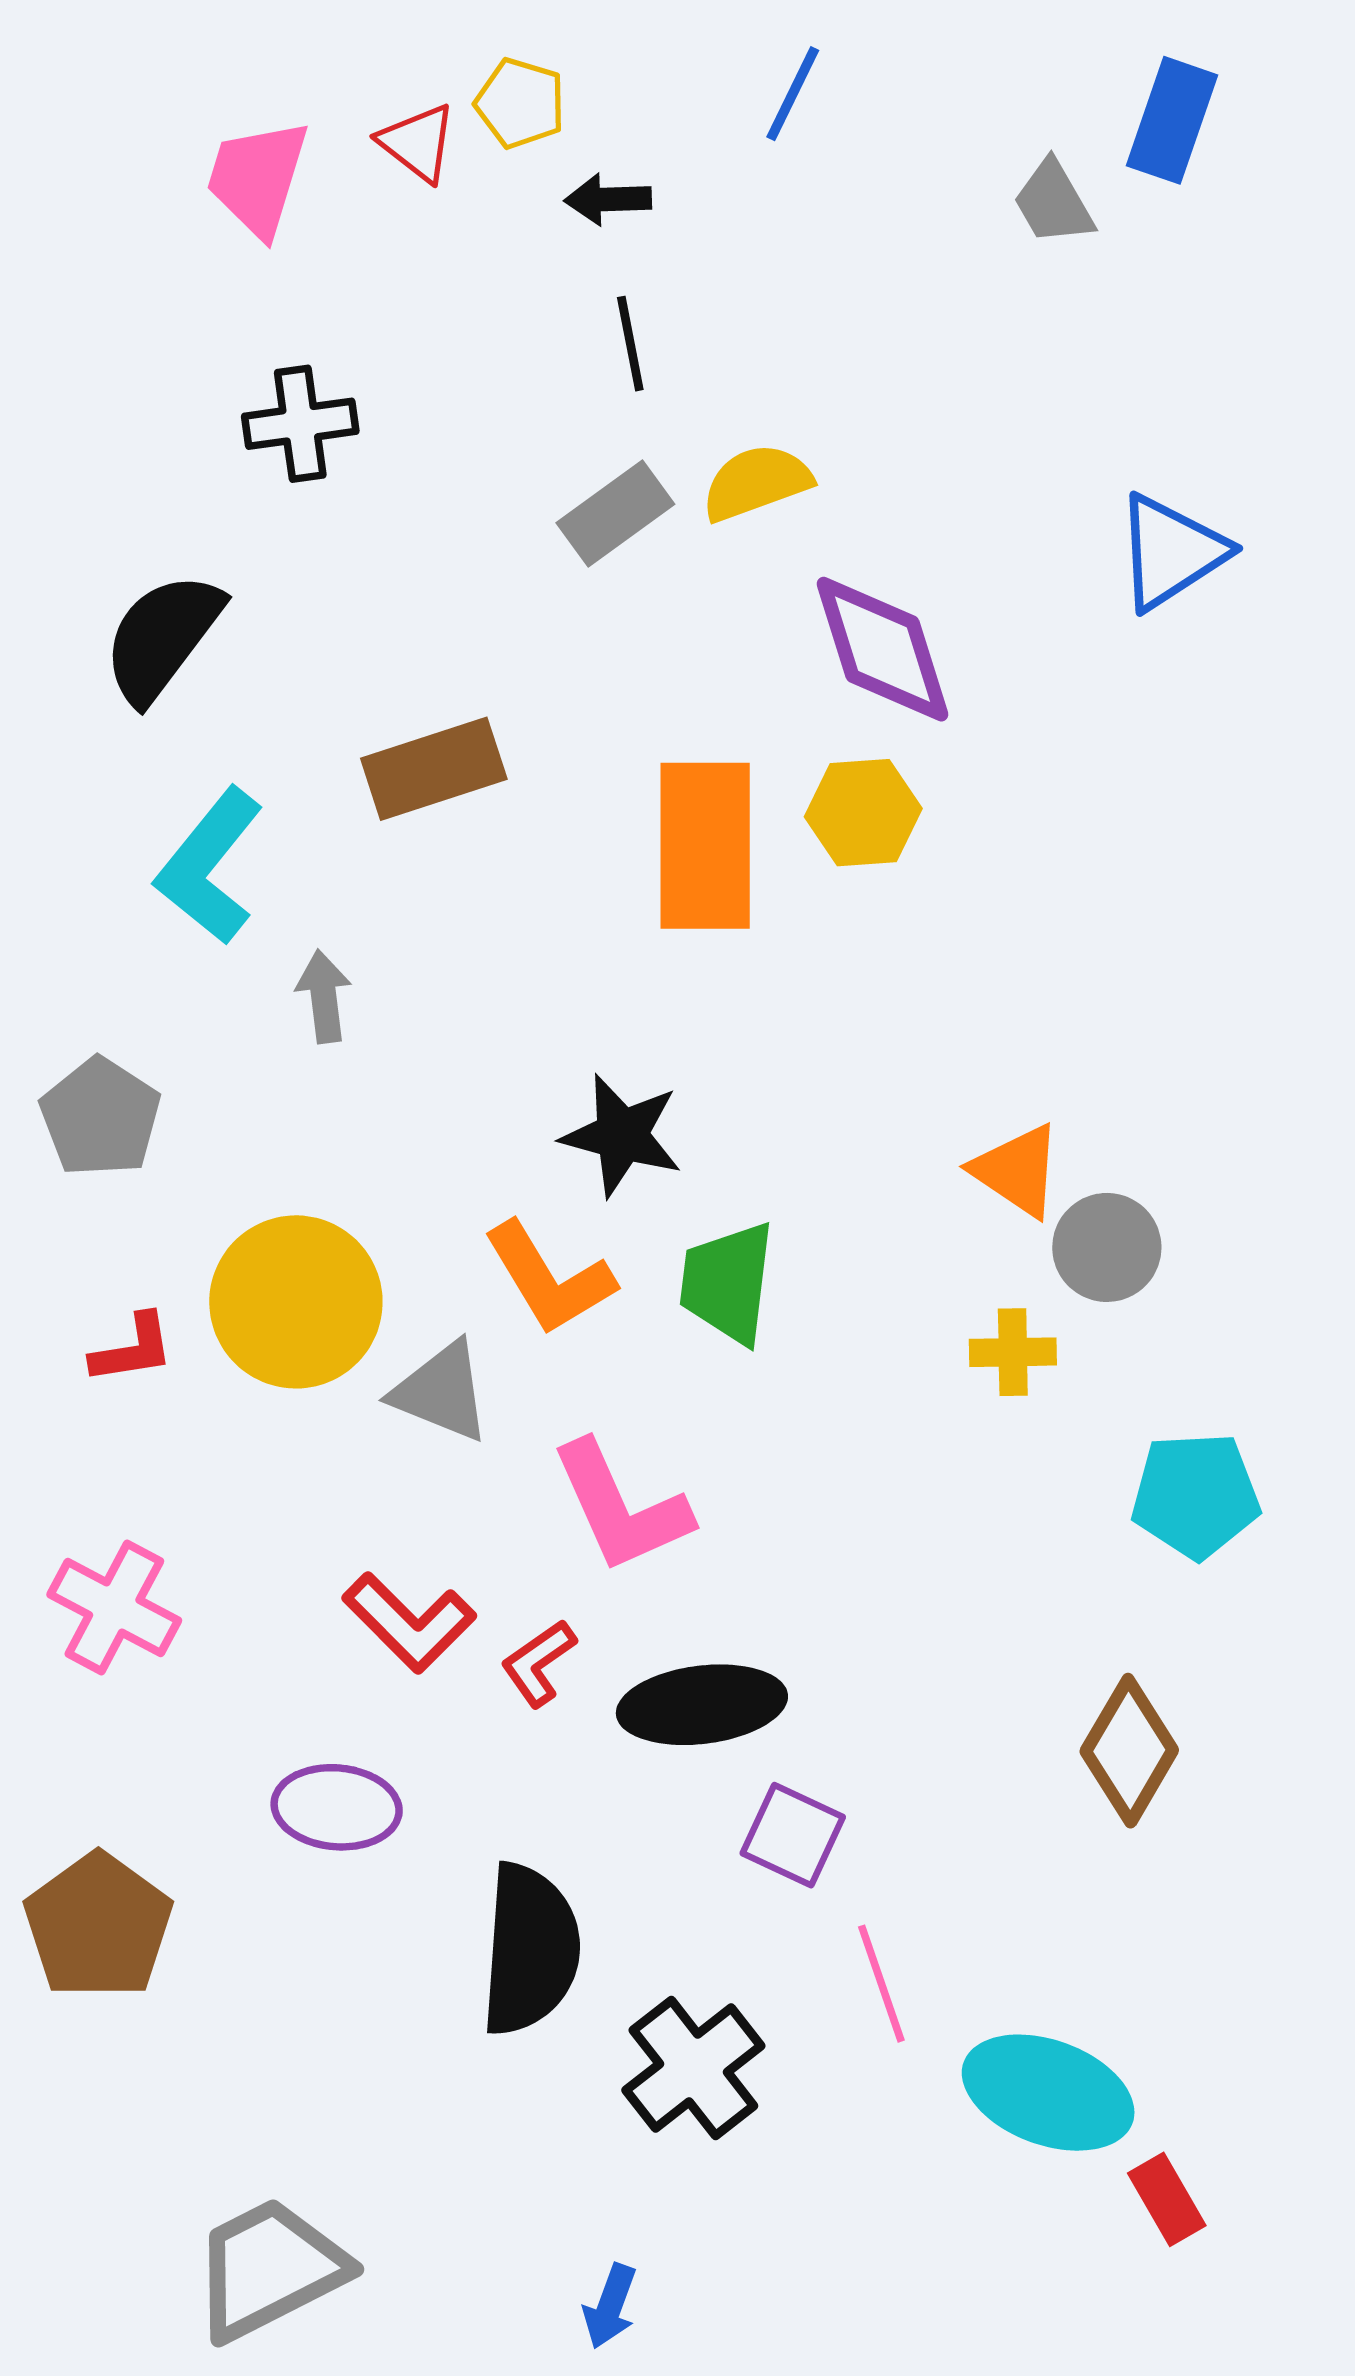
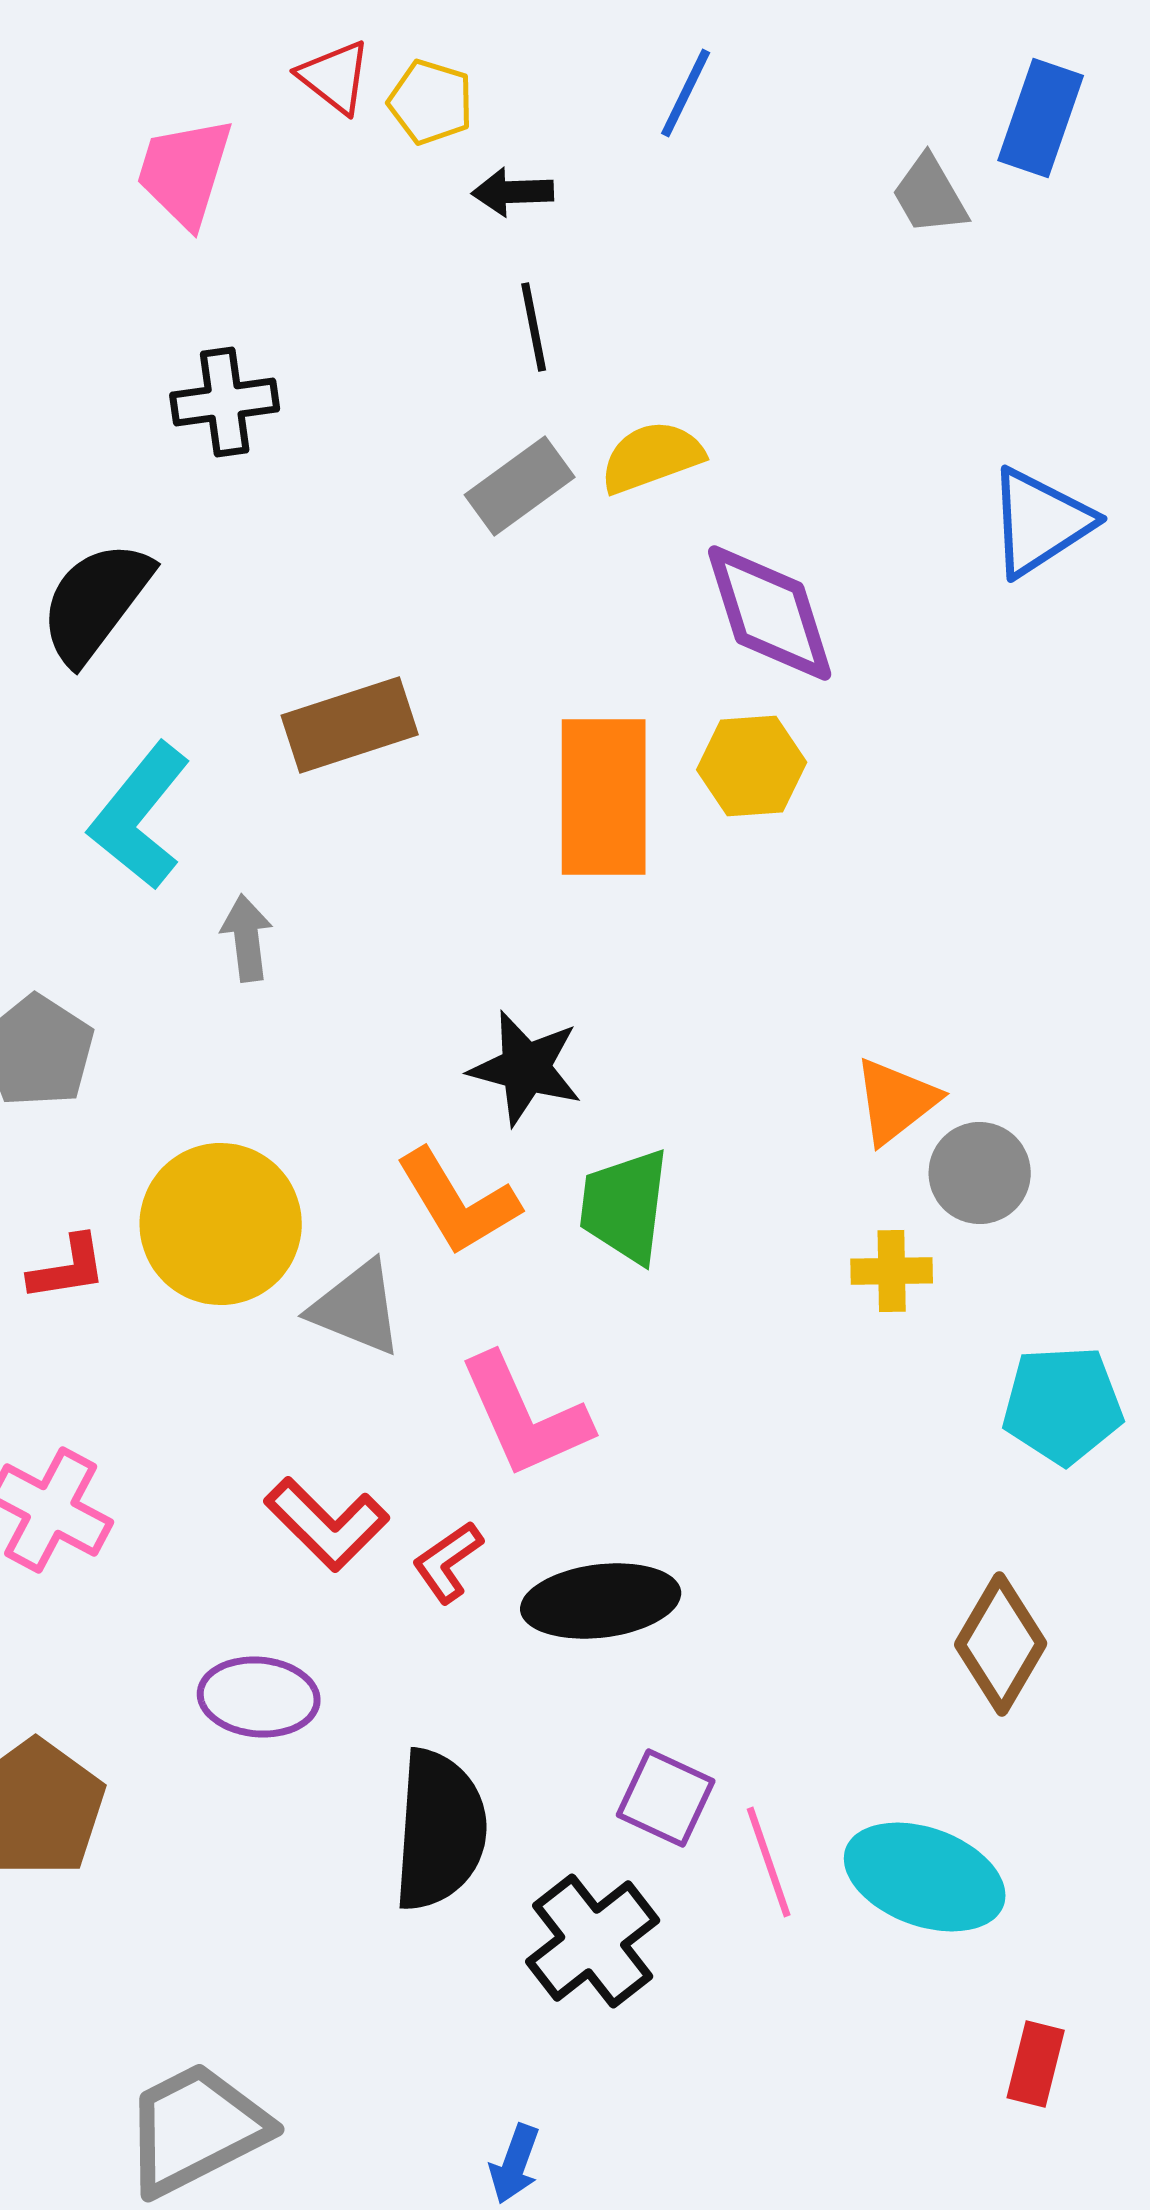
red triangle: (418, 143) -> (335, 77), moved
orange triangle: (1017, 1171) -> (896, 1101), turned 48
purple square: (793, 1835) -> (666, 1798), moved
cyan ellipse: (1048, 2093) -> (925, 1877), moved
red rectangle: (1167, 2199) -> (1036, 2064), turned 44

